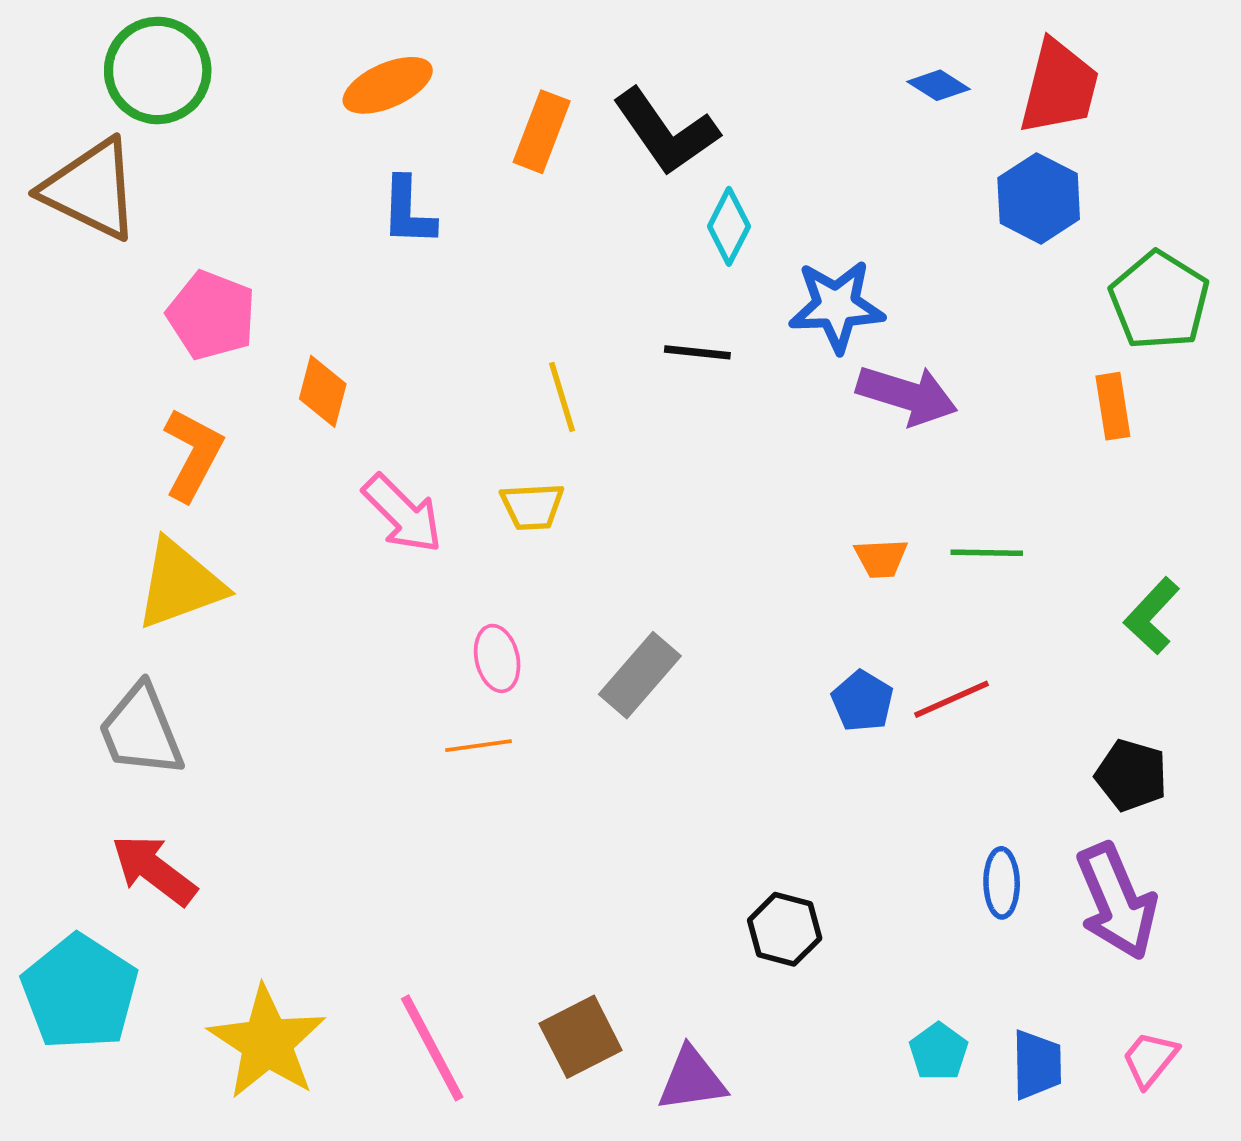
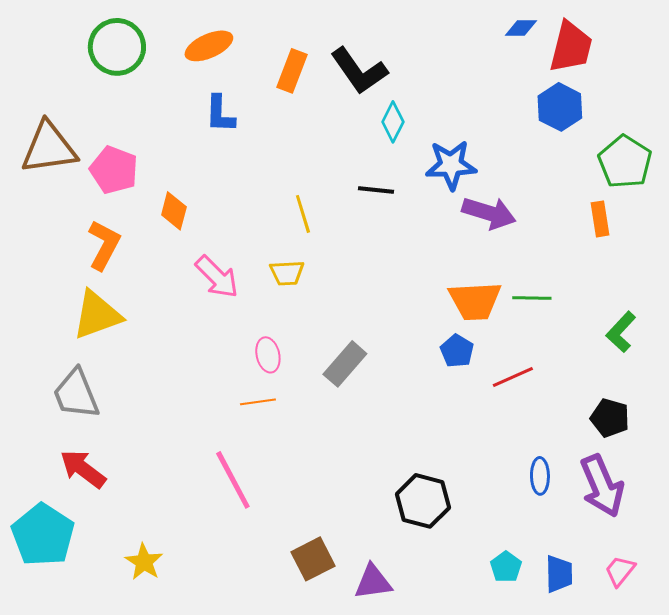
green circle: (158, 70) -> (117, 47), moved
blue diamond: (939, 85) -> (521, 28), moved, turned -32
brown triangle: (91, 189) -> (49, 148), moved, turned -34
orange trapezoid: (881, 558) -> (475, 301), size x1.8
blue pentagon: (862, 701) -> (457, 351), moved
black hexagon: (785, 929) -> (423, 501), size x1.4
yellow star: (267, 1042) -> (144, 562), size x0.6
pink line: (432, 1048) -> (233, 480), moved

